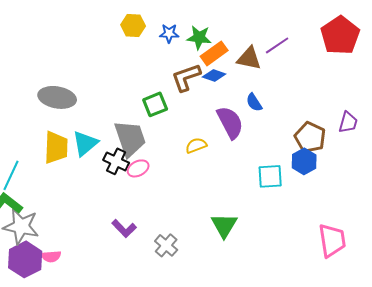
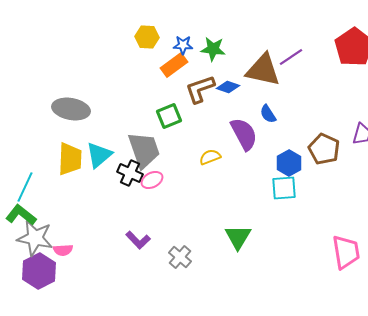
orange rectangle: (214, 53) -> (174, 65), moved
brown triangle: (249, 58) -> (263, 70), size x1.4
blue hexagon: (304, 161) -> (289, 163), moved
pink semicircle: (51, 256) -> (63, 250), moved

